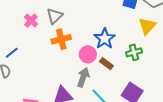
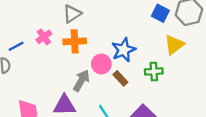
pink cross: (31, 21) -> (44, 37), moved
gray arrow: (83, 77) -> (81, 81), moved

